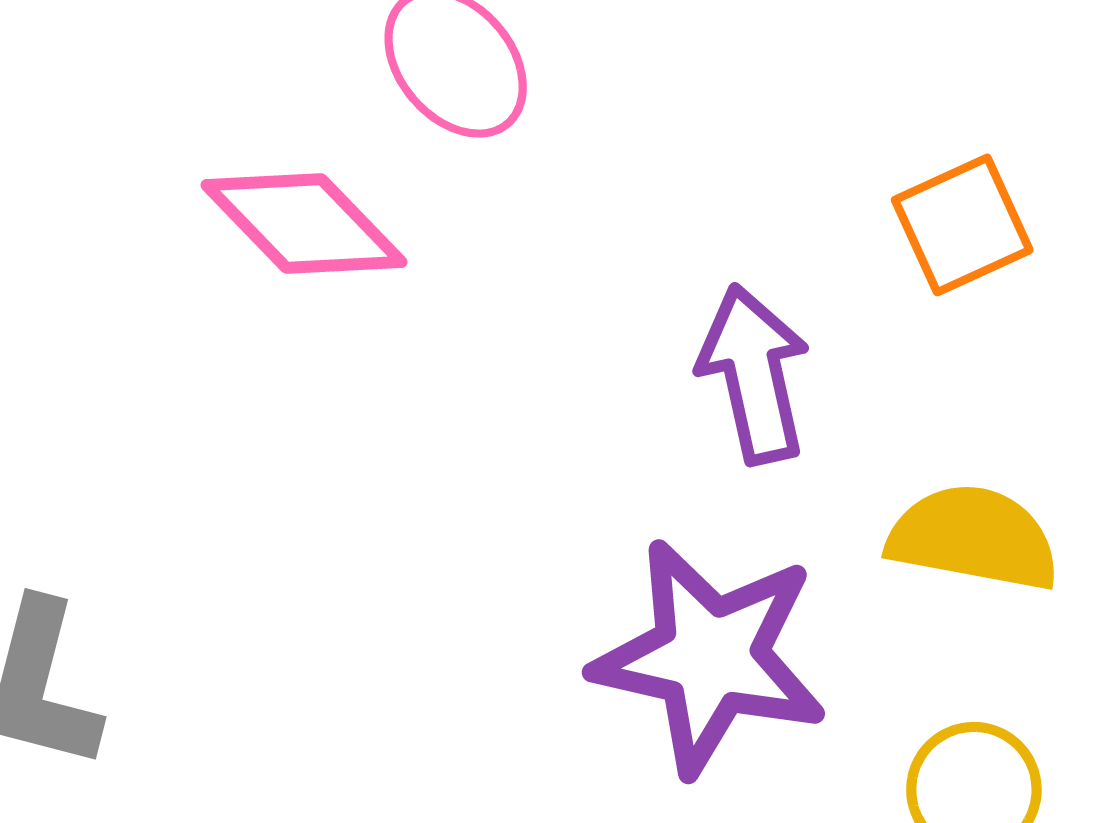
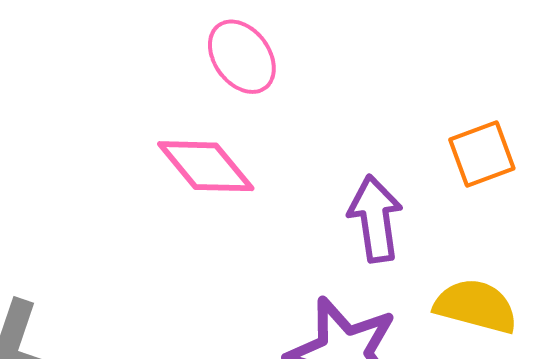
pink diamond: (304, 224) -> (206, 166), moved

